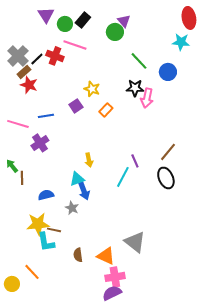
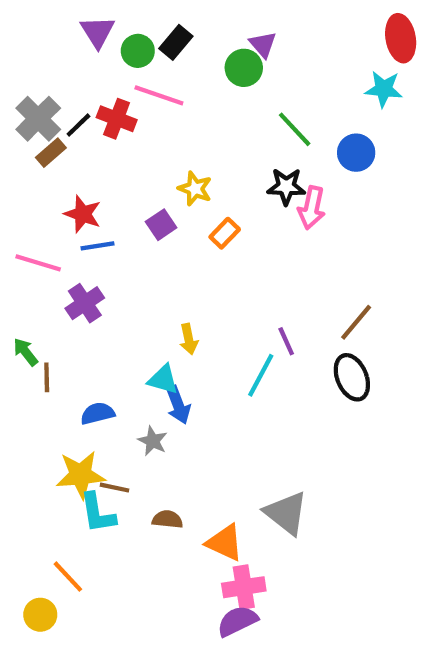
red star: (29, 85) -> (83, 214), moved
cyan triangle: (77, 179) -> (163, 379), turned 35
brown semicircle: (78, 255) -> (167, 519), moved, turned 104
yellow circle: (12, 284) -> (40, 615), moved

